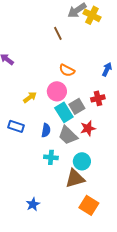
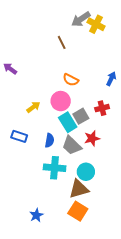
cyan cross: (51, 157) -> (55, 168), size x1.5
orange square: (89, 205) -> (78, 211), moved

